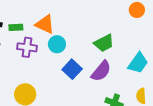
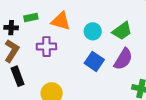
green rectangle: (16, 27) -> (31, 18), moved
cyan circle: (57, 44) -> (93, 31), moved

